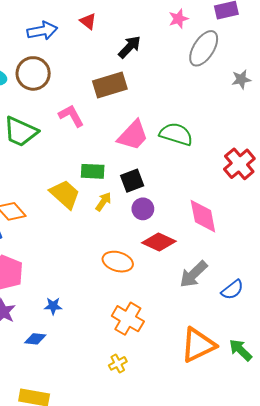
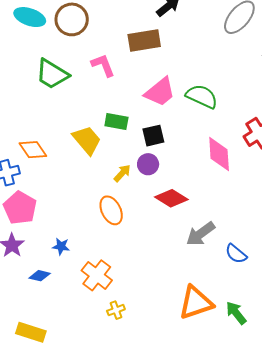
yellow arrow: (103, 202) -> (122, 173), moved
purple circle: (143, 209) -> (148, 164), moved
pink diamond: (203, 216) -> (219, 154), moved
orange ellipse: (118, 262) -> (111, 210), moved, turned 40
blue semicircle: (232, 290) -> (236, 254), turned 70
orange cross: (128, 319) -> (97, 275), moved

